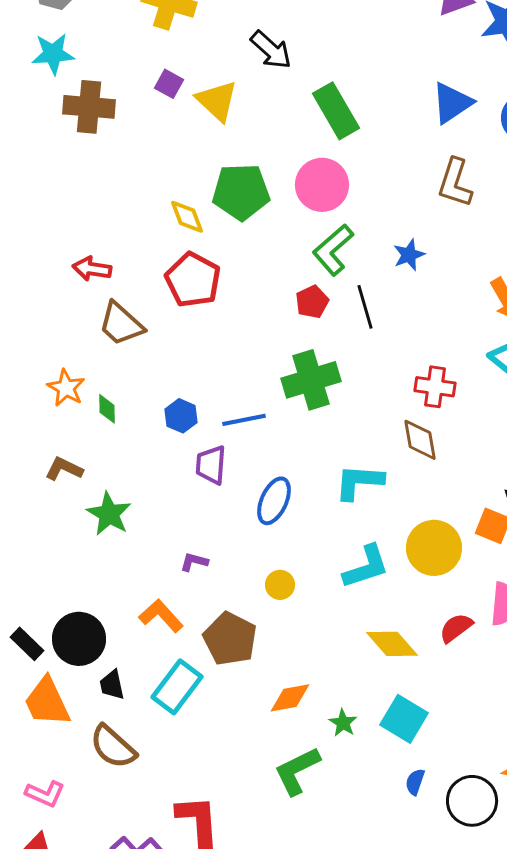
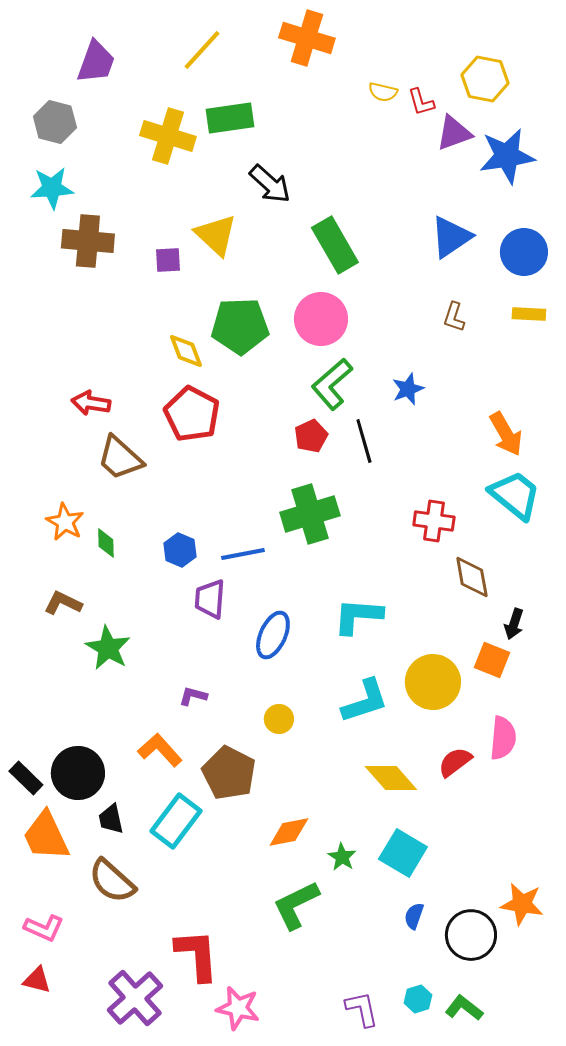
purple square: (169, 84) -> (168, 260), moved, turned -32
brown L-shape: (455, 183) -> (454, 317), size x0.6
brown diamond: (420, 440) -> (472, 577), moved

